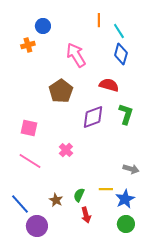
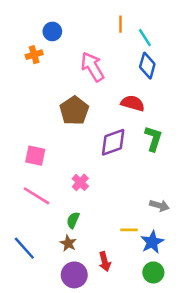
green semicircle: (79, 195) -> (73, 220), moved
purple circle: (37, 226) -> (74, 275), moved

